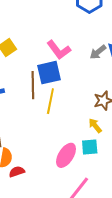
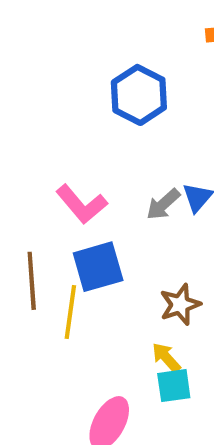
blue square: (49, 73) -> (98, 267), moved
cyan square: (90, 147) -> (174, 386), moved

